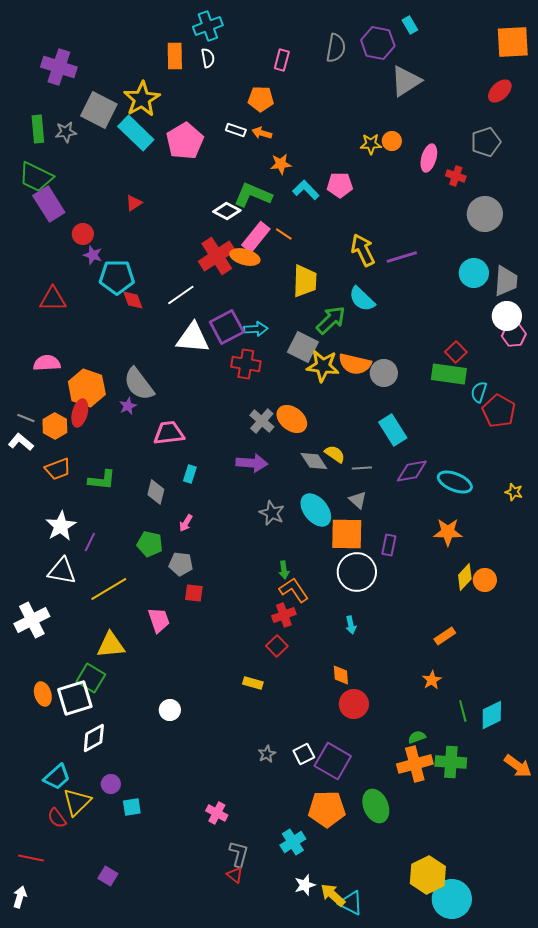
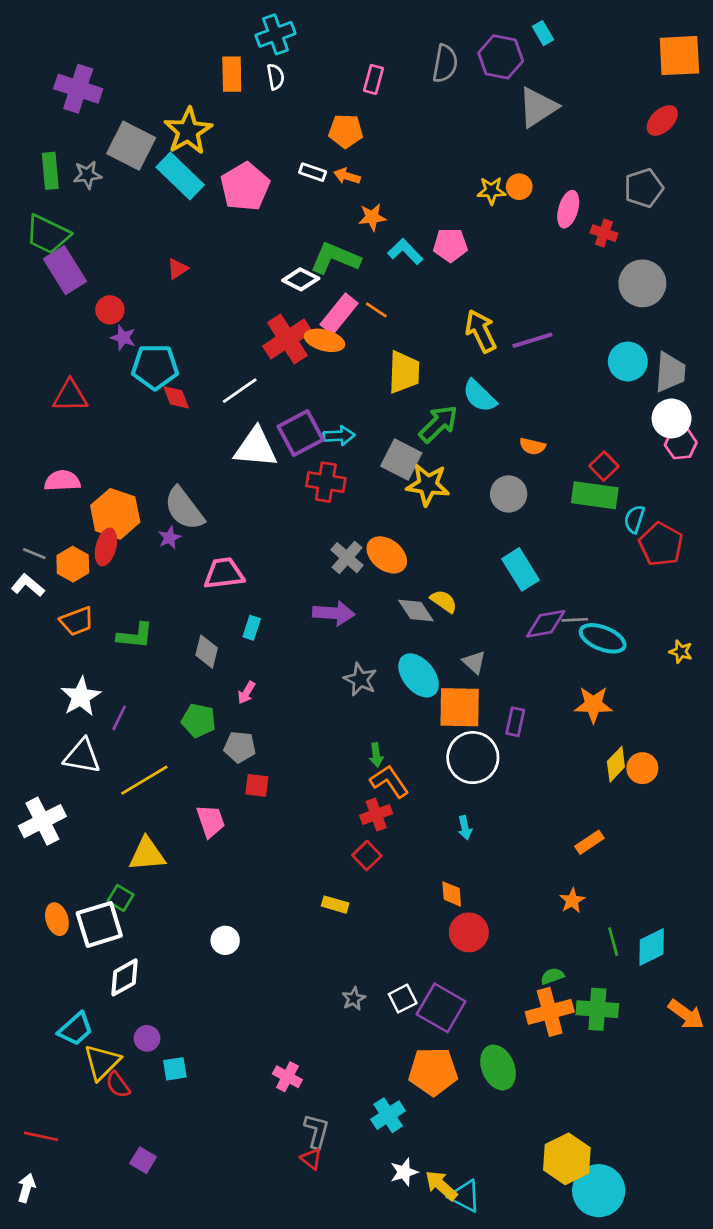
orange semicircle: (355, 364) -> (532, 446), moved, size x0.6
gray line: (362, 468) -> (575, 620), moved
green square: (91, 678) -> (121, 898), size x0.7
red semicircle: (57, 818) -> (118, 1085), moved

